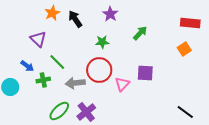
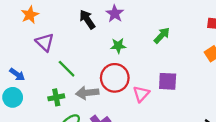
orange star: (52, 13) -> (30, 15), moved
purple star: (110, 14) -> (115, 14), moved
blue arrow: (27, 66) -> (17, 74), moved
green cross: (43, 80) -> (56, 97), moved

